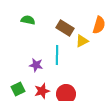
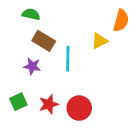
brown rectangle: (65, 28) -> (44, 41), moved
purple star: (36, 65) -> (32, 66), moved

